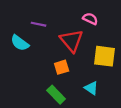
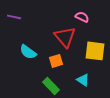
purple line: (38, 24) -> (14, 17), moved
cyan semicircle: (20, 43) -> (28, 52), moved

